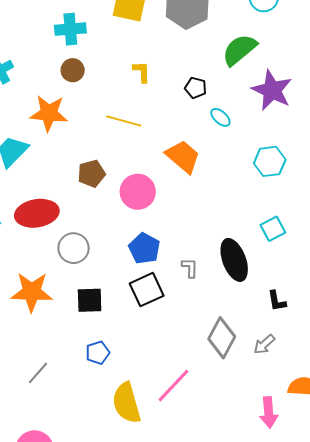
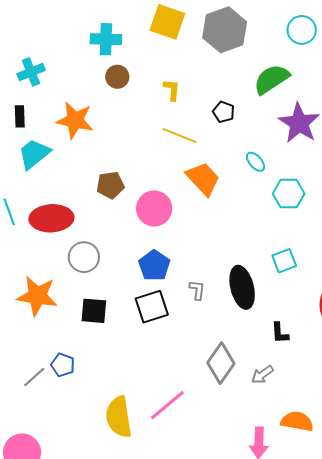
brown circle: (73, 70) -> (117, 77), moved
cyan ellipse: (220, 117) -> (256, 162), moved
yellow line: (124, 121) -> (179, 136), moved
blue pentagon: (98, 353) -> (63, 365), moved, turned 30

